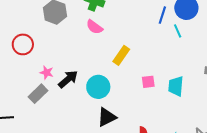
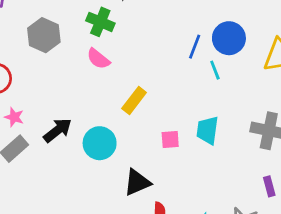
pink star: (47, 73) -> (14, 117), moved
cyan trapezoid: (176, 86) -> (207, 130), moved
black triangle: (107, 117) -> (137, 182), moved

